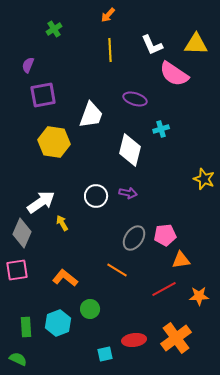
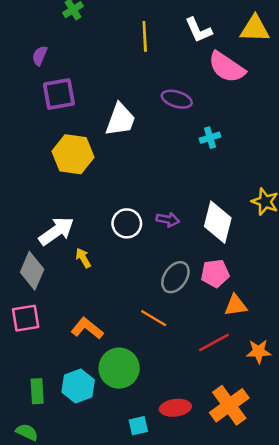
white diamond: (130, 150) -> (218, 222), moved
green circle: (90, 309) -> (119, 368), size x1.6

